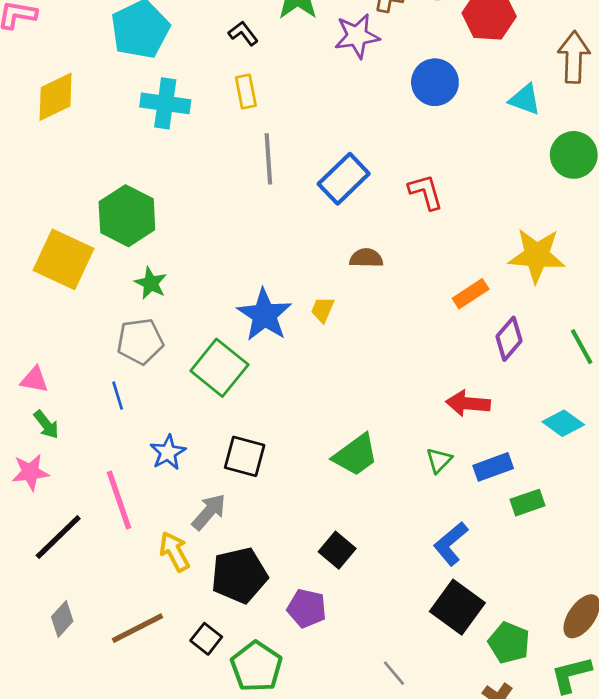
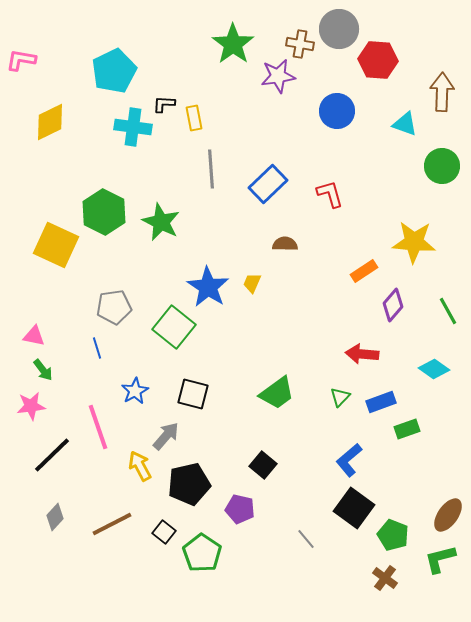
black L-shape: (243, 33) -> (164, 104), moved, turned -50
green star: (151, 283) -> (161, 222), moved, size x1.5
gray line: (394, 673) -> (306, 539), moved

